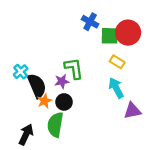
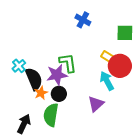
red circle: (128, 33) -> (120, 66), moved
green square: (110, 36) -> (125, 33), moved
purple star: (62, 81) -> (57, 75), size x1.5
purple triangle: (132, 111) -> (96, 104), moved, turned -30

